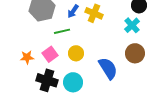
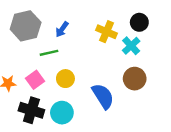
yellow cross: (94, 13) -> (106, 32), moved

